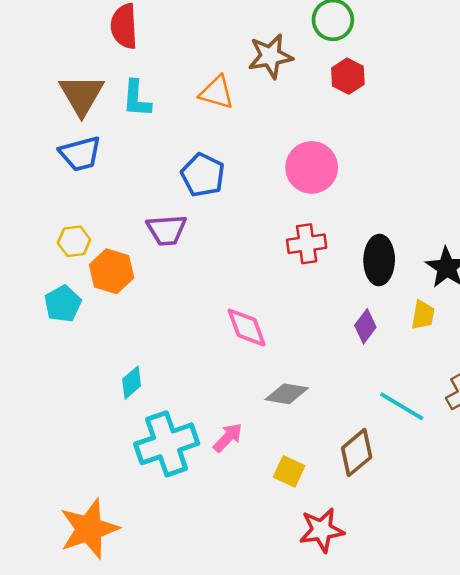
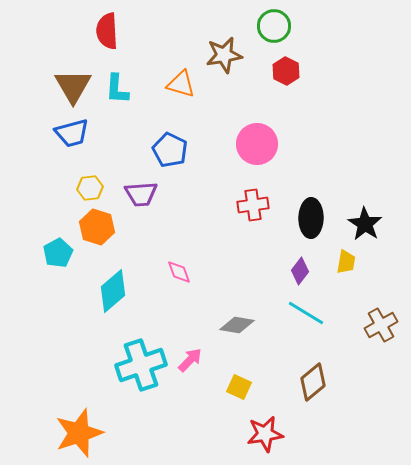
yellow hexagon: (74, 241) -> (90, 188), moved
pink diamond: (247, 328) -> (179, 272), moved, size x0.7
cyan diamond: (132, 383) -> (113, 291), moved, size x1.6
cyan line: (402, 406) -> (306, 313), moved
brown diamond: (357, 453) -> (313, 382), moved

